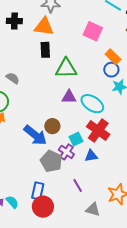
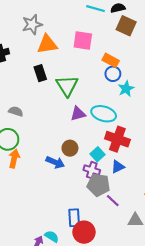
orange triangle: (44, 26) -> (47, 44), moved
green triangle: (66, 68) -> (67, 86), turned -45
blue arrow: (35, 135) -> (55, 162), size x0.7
gray pentagon: (51, 161) -> (98, 185), moved

